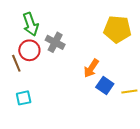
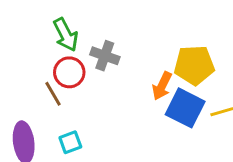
yellow pentagon: (117, 29) -> (194, 65), moved
blue square: (105, 85) -> (185, 108), size x1.5

